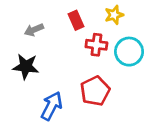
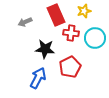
red rectangle: (76, 20) -> (56, 15), size x1.5
black star: (26, 66) -> (45, 49), moved

